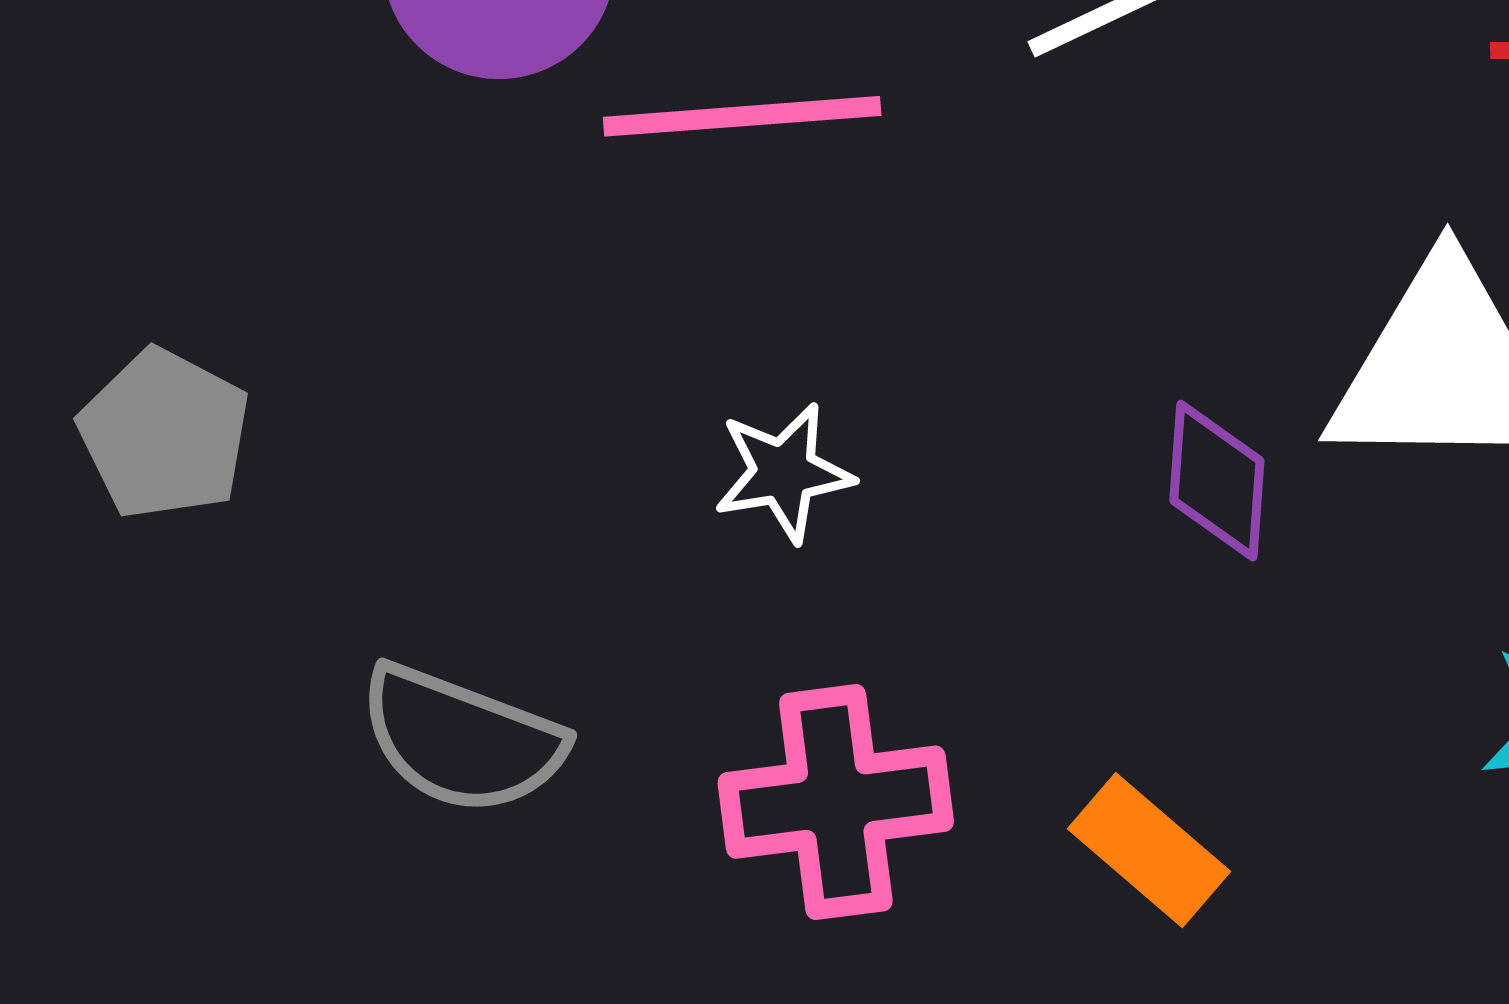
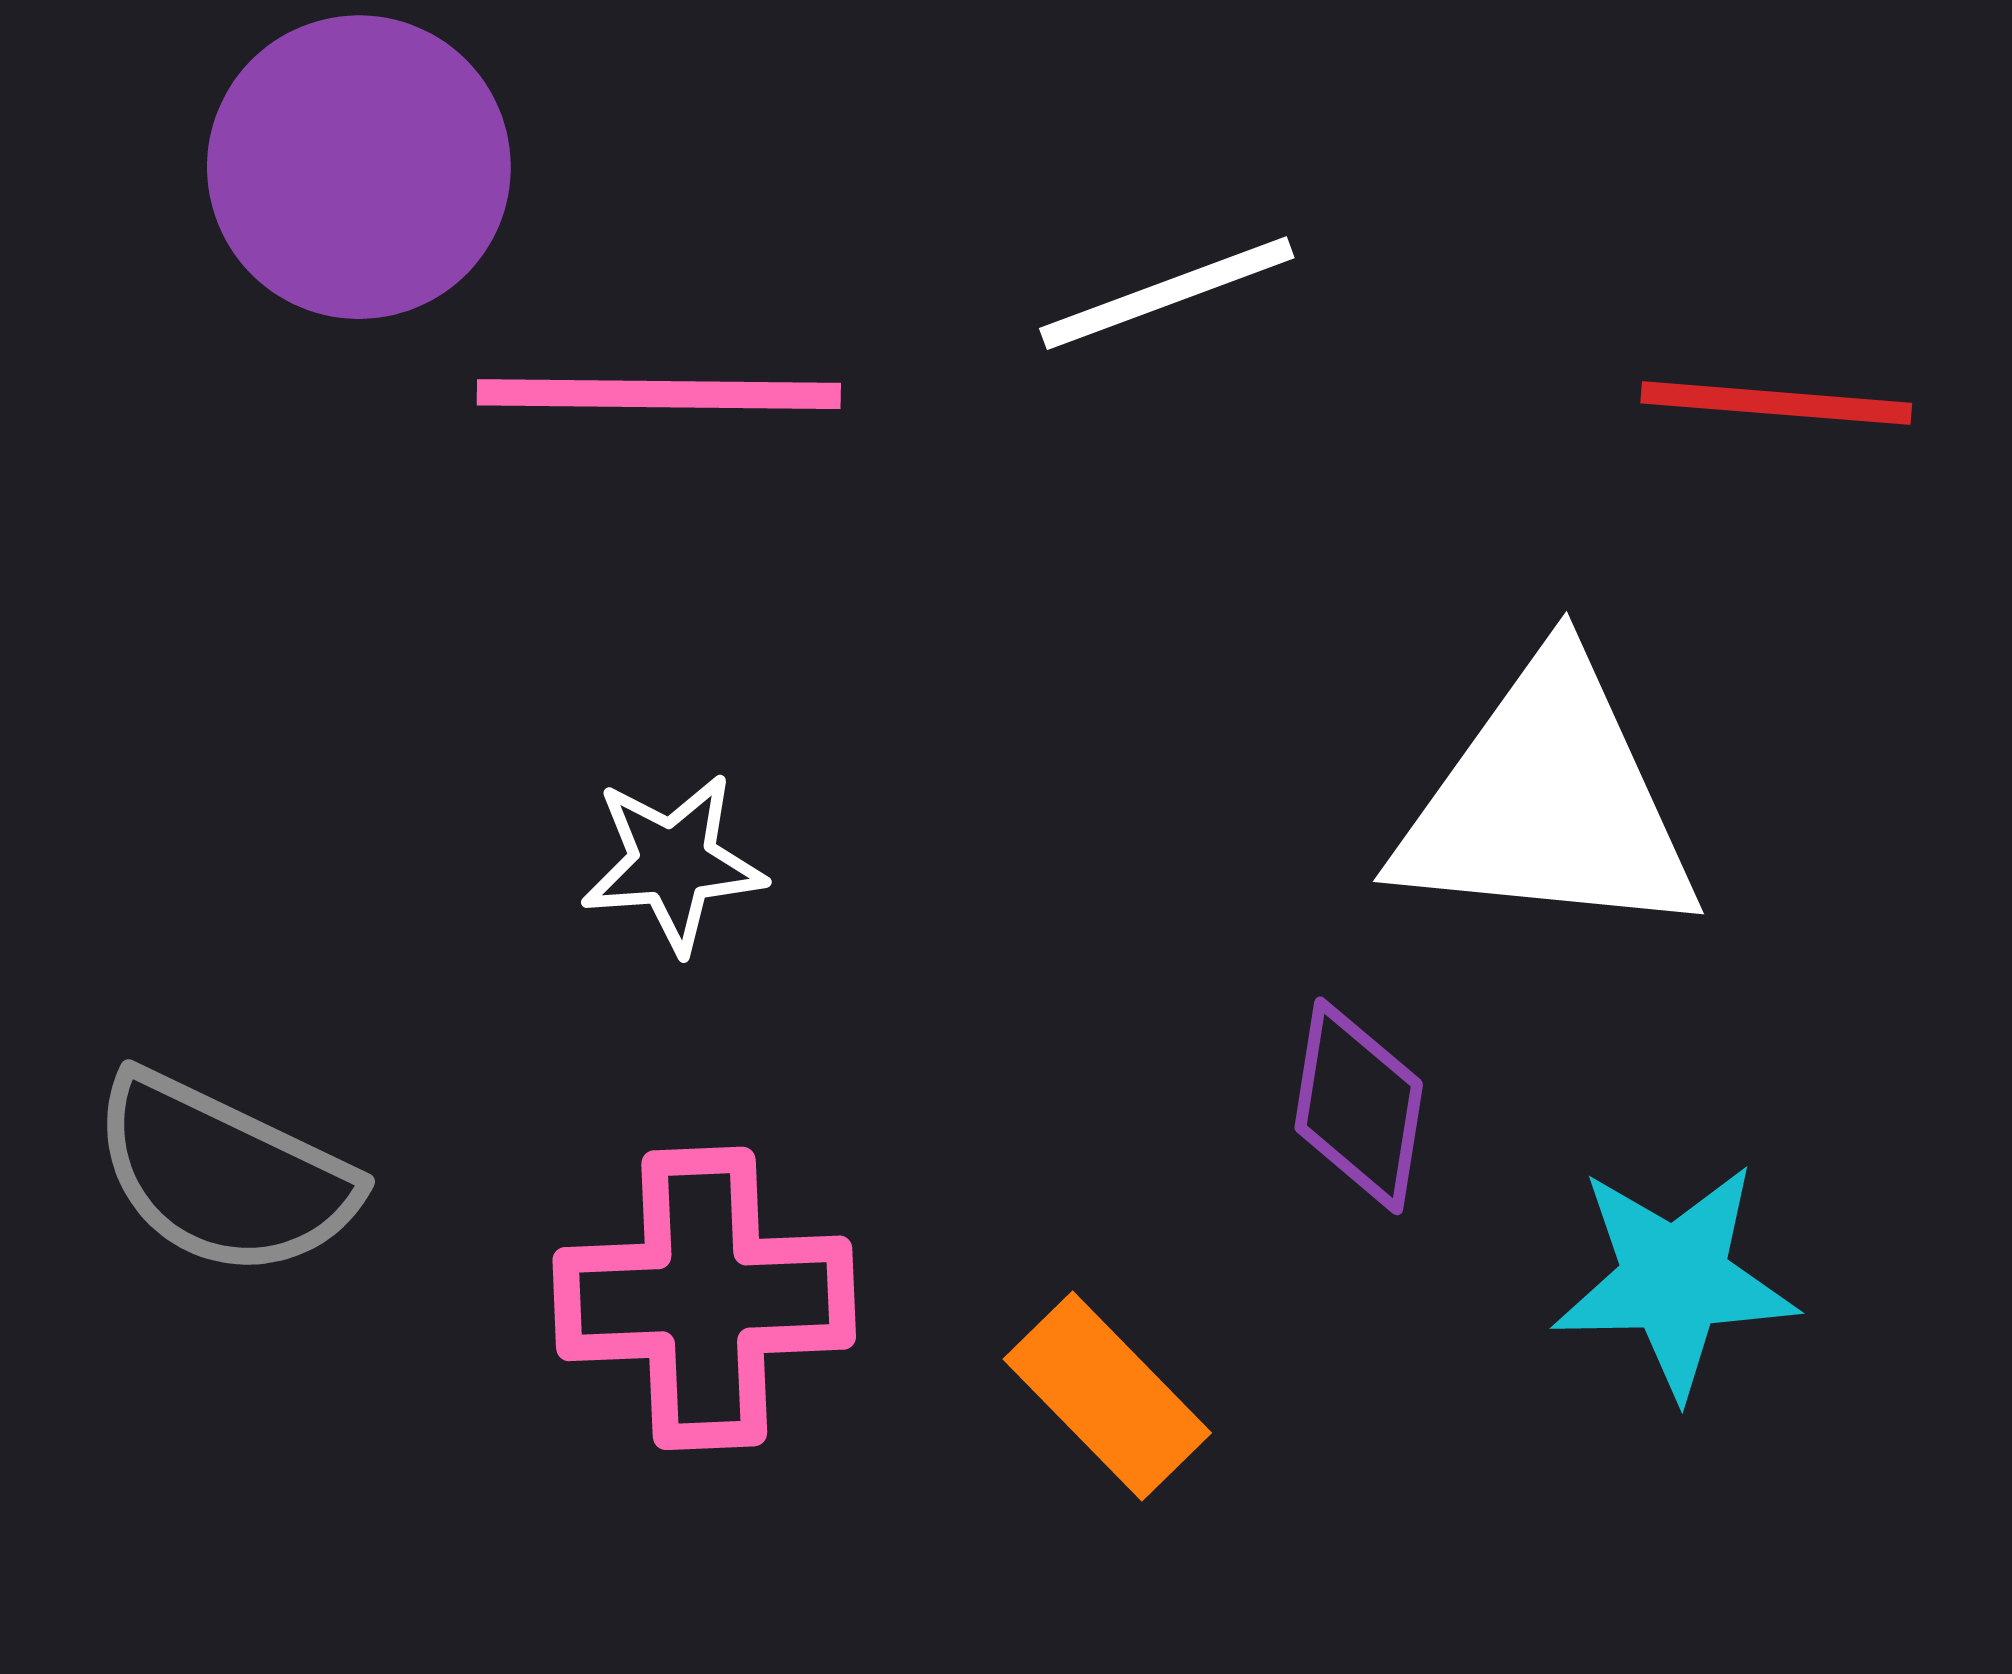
purple diamond: (1217, 481) -> (1359, 1106), moved

